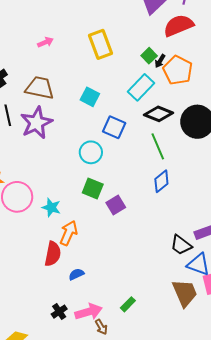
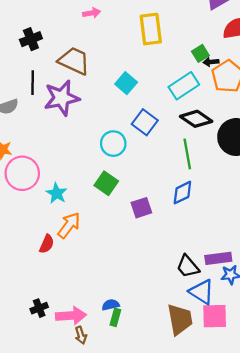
black arrow: (160, 61) -> (211, 62), turned 40
purple square: (116, 205) -> (141, 208), moved
red semicircle: (53, 254) -> (47, 244), size x0.7
blue semicircle: (76, 274) -> (111, 305), moved
green rectangle: (128, 304) -> (115, 317), turned -42

